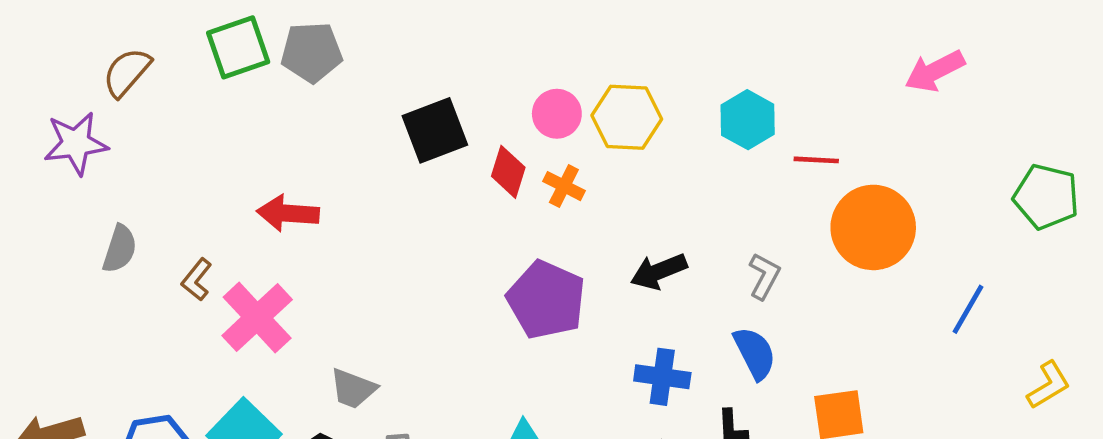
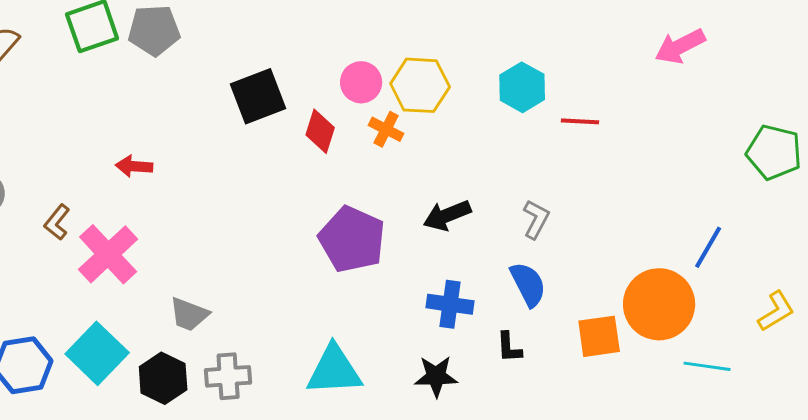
orange cross: (564, 186) -> (386, 129), moved
red arrow: (288, 213) -> (134, 166), size x0.7
orange circle: (873, 227) -> (659, 304), moved

